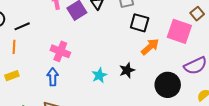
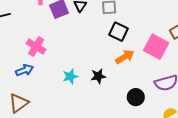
blue arrow: (53, 77) -> (24, 70), turned 60
black circle: (168, 85) -> (136, 97), size x0.7

